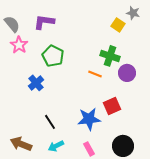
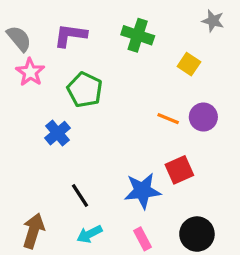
yellow square: (118, 25) -> (189, 64), moved
green cross: (110, 56) -> (138, 35), moved
orange line: (95, 74) -> (168, 119), moved
brown arrow: (21, 144) -> (33, 231), turned 85

